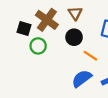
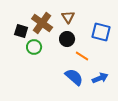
blue semicircle: (82, 79) -> (74, 77), turned 78

